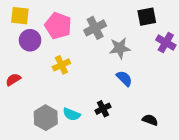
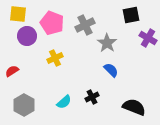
gray star: (120, 48) -> (107, 43), turned -30
cyan semicircle: (72, 114) -> (64, 102), turned -63
gray hexagon: (46, 118) -> (24, 105), moved
black semicircle: (150, 120) -> (134, 107), size x1.6

